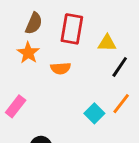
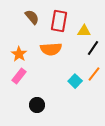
brown semicircle: (34, 23) -> (32, 17), turned -63
orange star: (28, 53) -> (19, 54), moved
orange semicircle: (61, 68) -> (51, 49), size x1.5

